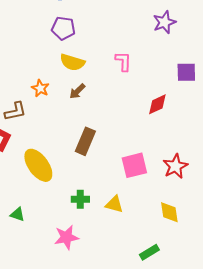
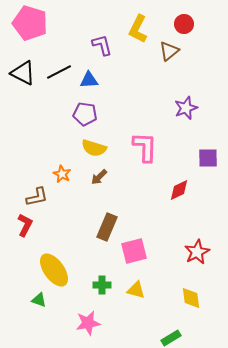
pink L-shape: (123, 61) -> (145, 147), size x1.5
yellow ellipse: (38, 165) -> (54, 270), moved
pink square: (134, 165) -> (134, 251), moved

